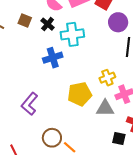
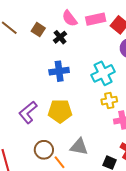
cyan cross: (72, 34) -> (103, 73), moved, turned -30
yellow pentagon: (80, 94) -> (60, 111), moved
gray triangle: (105, 108) -> (79, 147), moved

